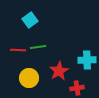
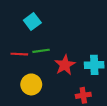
red star: (59, 71) -> (65, 65), moved

